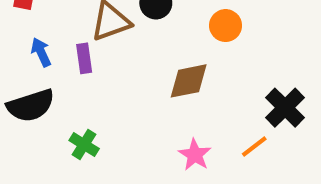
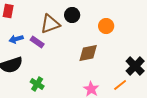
blue arrow: (41, 52) -> (16, 39), turned -80
purple rectangle: (84, 58) -> (37, 42), turned -48

